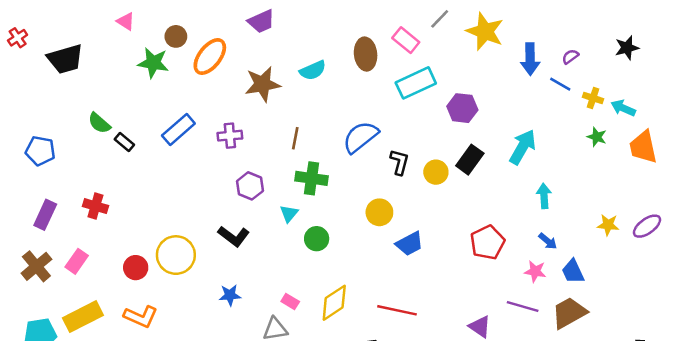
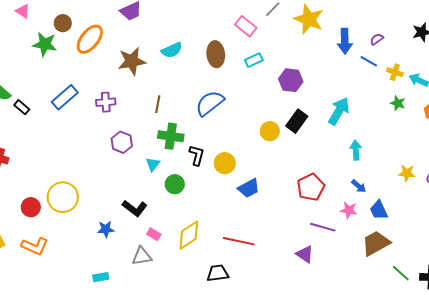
brown ellipse: (366, 54) -> (216, 54), moved
cyan rectangle: (416, 83) -> (254, 60), size x0.6
black L-shape: (400, 162) -> (197, 155), moved
black L-shape: (234, 236) -> (135, 208), moved
purple line: (523, 307) -> (323, 227), moved

